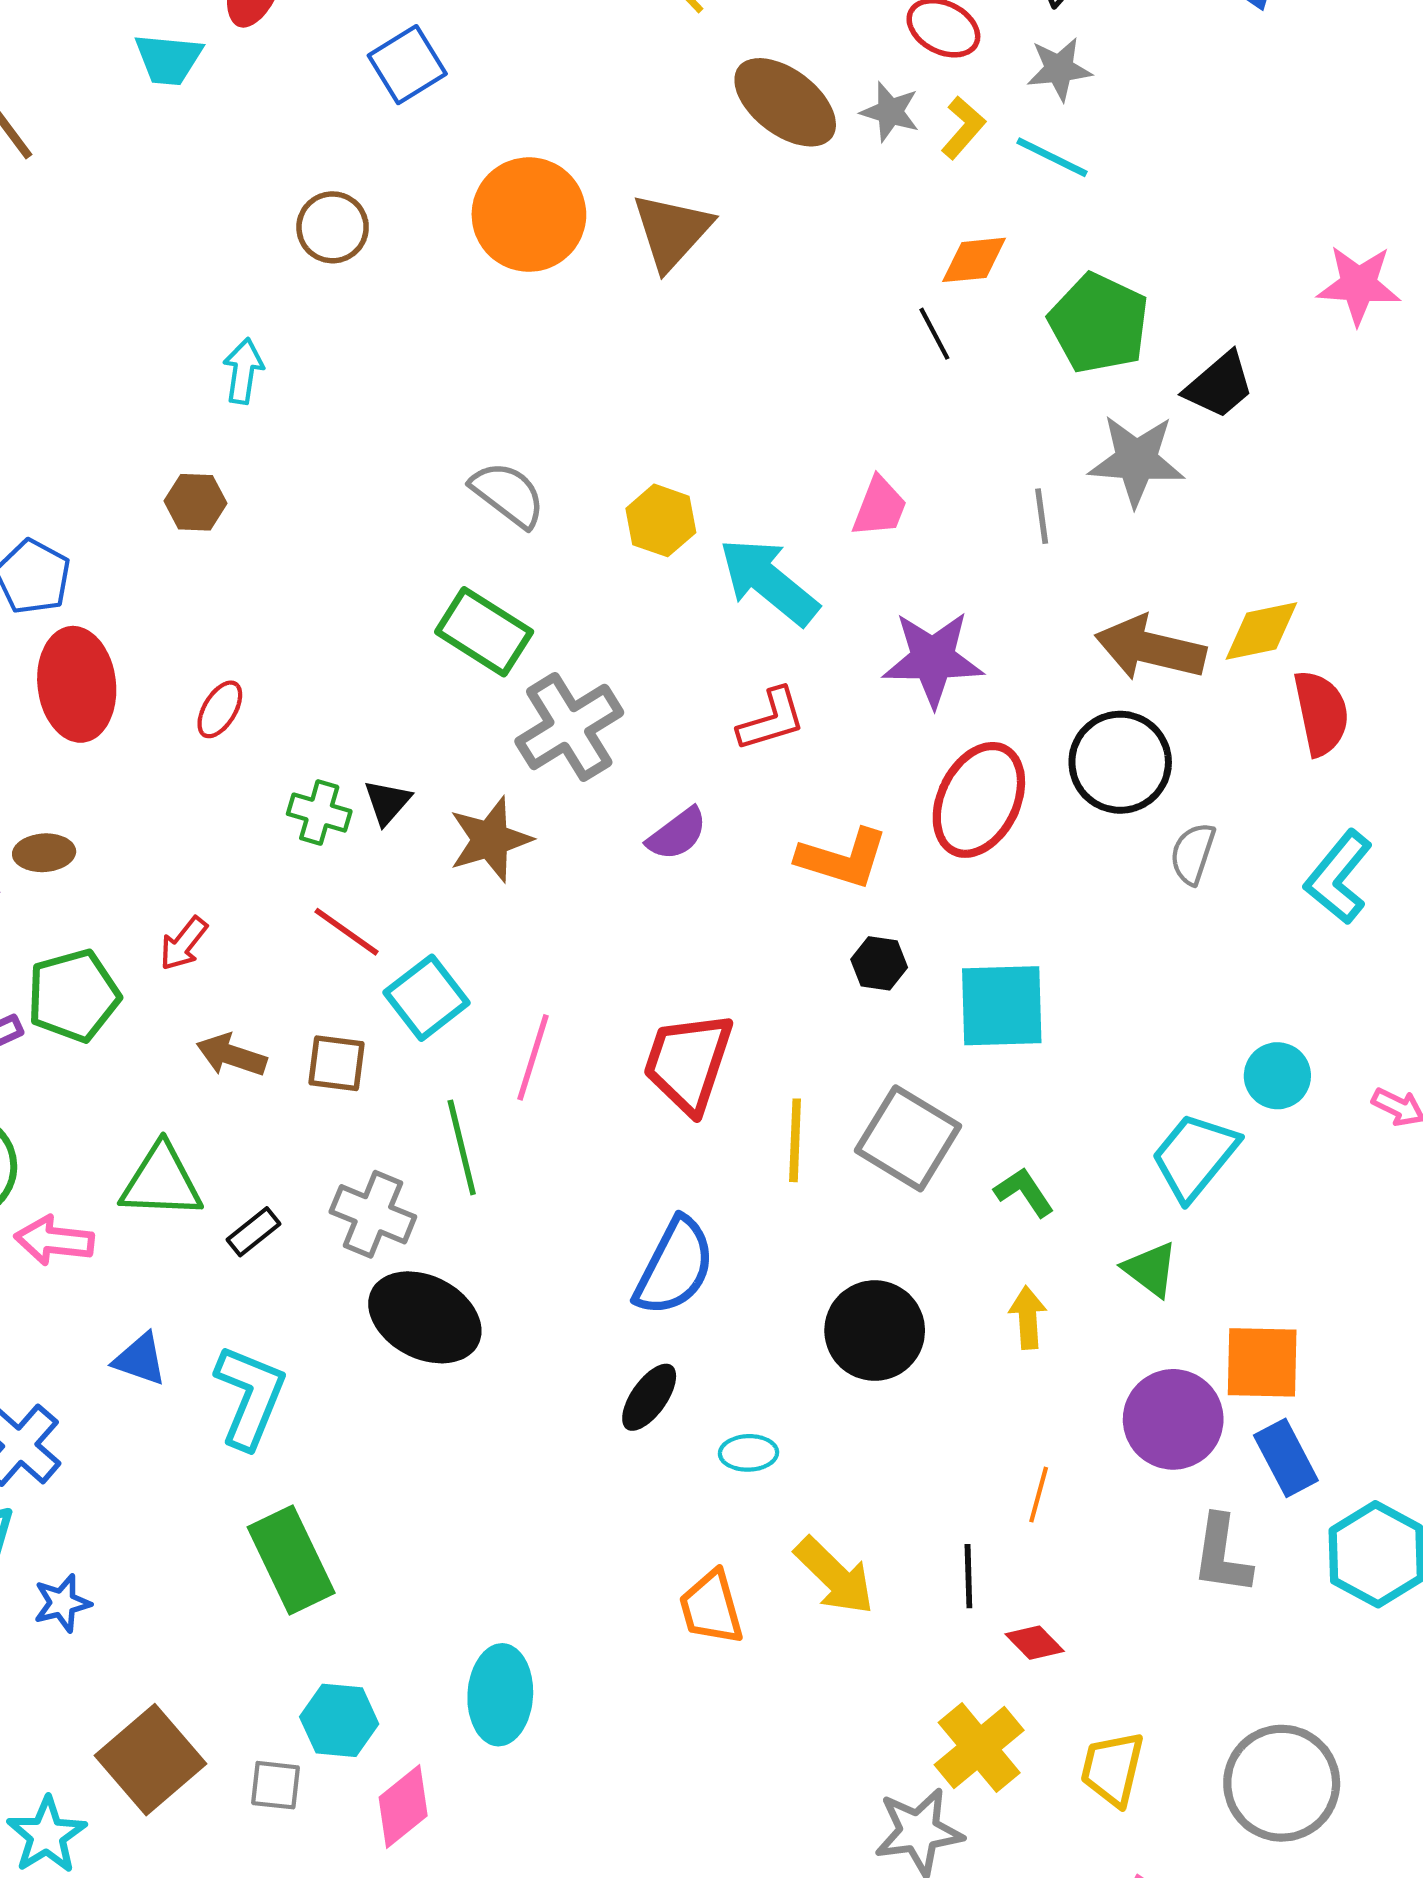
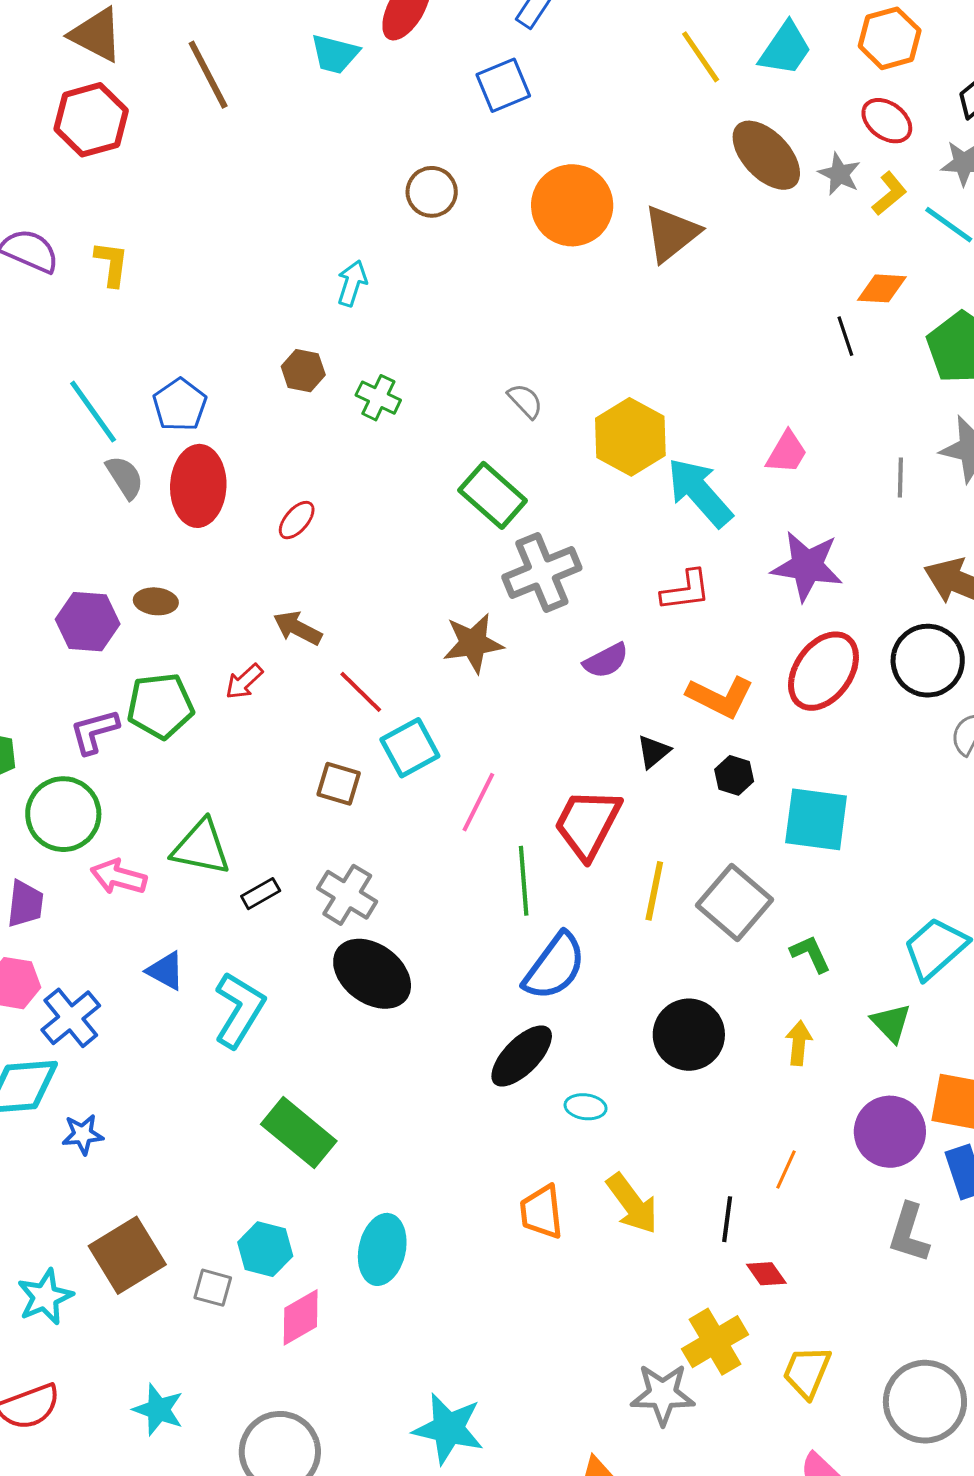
gray semicircle: (508, 494) -> (525, 401), size x0.7
yellow hexagon: (661, 520) -> (630, 437), size x1.5
black triangle: (387, 802) -> (653, 752), moved
green cross: (319, 813) -> (378, 398), moved
brown arrow: (231, 1055) -> (298, 628), moved
green line: (462, 1147) -> (524, 881), moved
black ellipse: (649, 1397) -> (522, 1056), size x1.4
green rectangle: (291, 1560) -> (299, 1133), moved, turned -34

